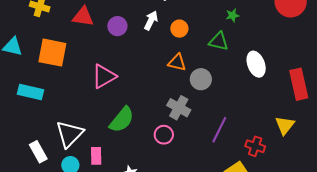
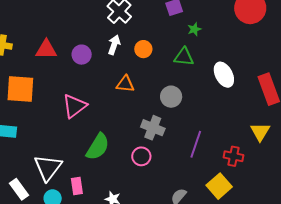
orange triangle: (177, 62) -> (125, 84), moved

